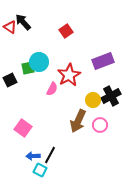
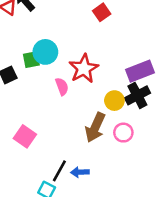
red square: (66, 31) -> (102, 12), moved
purple rectangle: (103, 61) -> (140, 71), moved
pink semicircle: (52, 89) -> (62, 86), turned -48
blue arrow: (33, 156) -> (80, 172), moved

